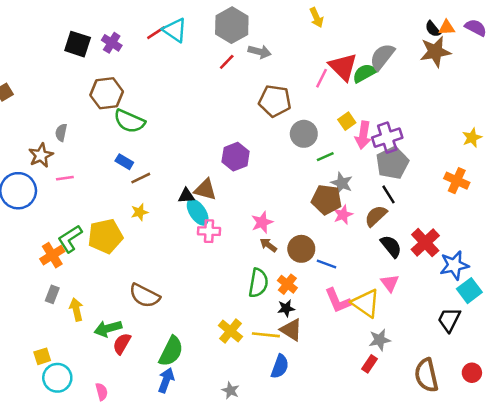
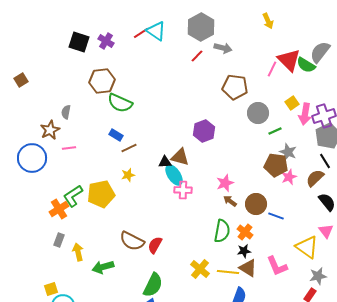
green semicircle: (364, 73) -> (306, 65), turned -120
pink L-shape: (338, 301) -> (277, 266), moved
red semicircle: (122, 344) -> (155, 245), moved

